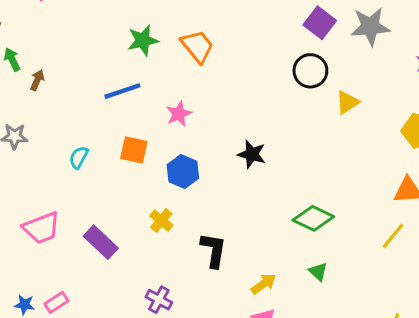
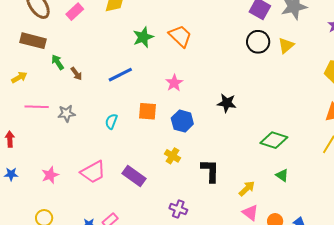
brown arrow: (37, 80) -> (76, 74), turned 128
blue line: (122, 91) -> (120, 75), moved
yellow triangle: (347, 102) -> (286, 45), moved

